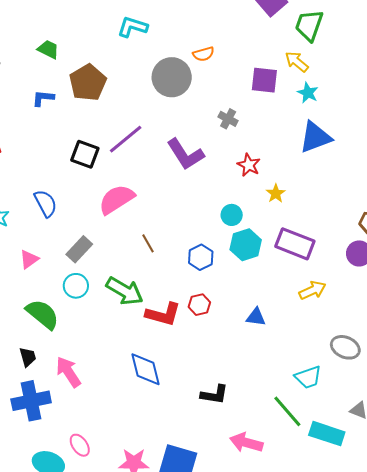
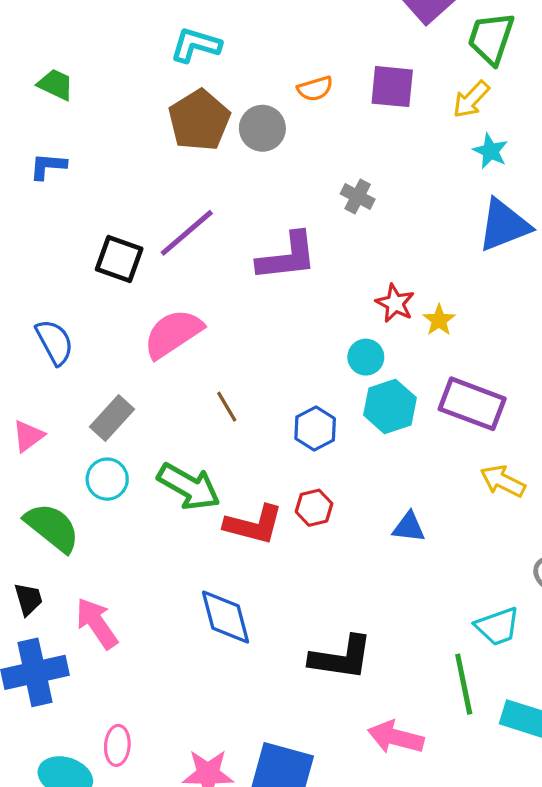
yellow arrow: (297, 62) -> (471, 99), turned -85
gray circle: (172, 77) -> (262, 128), size x0.7
purple square: (264, 80) -> (392, 87), moved
brown pentagon: (88, 83) -> (199, 120), moved
purple L-shape: (185, 154) -> (287, 257), turned -63
red star: (249, 165) -> (395, 303), moved
yellow arrow: (313, 290) -> (503, 481), turned -128
black L-shape: (214, 395) -> (341, 658), size x1.4
green line: (287, 411) -> (464, 684), turned 30
pink ellipse: (80, 445) -> (117, 745), turned 40

